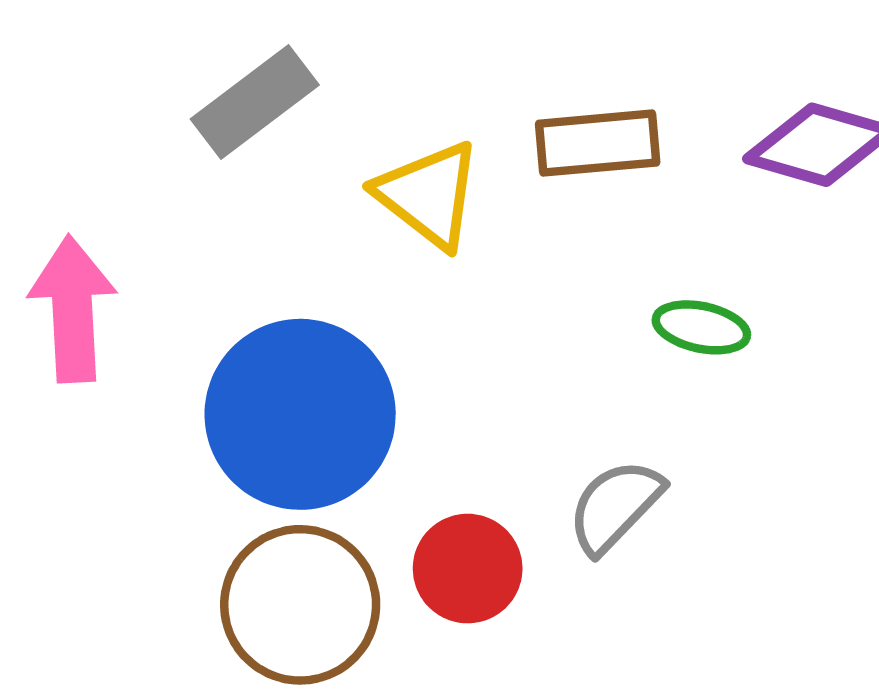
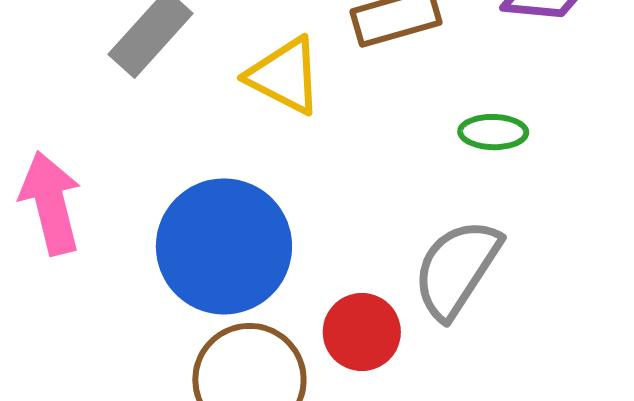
gray semicircle: (615, 506) -> (457, 269), size x1.4

